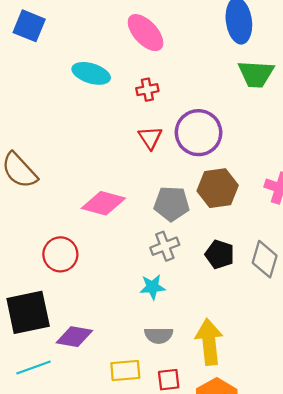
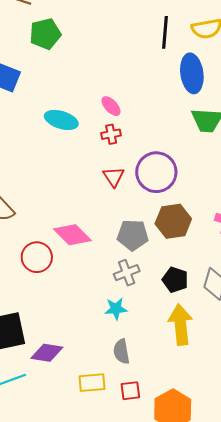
pink ellipse: (146, 33) -> (111, 106), moved, size x0.6
pink diamond: (103, 203) -> (72, 235), turned 30
red circle: (60, 254) -> (37, 257), moved
gray semicircle: (159, 335) -> (121, 352), turned 80
yellow arrow: (209, 342) -> (181, 325), moved

